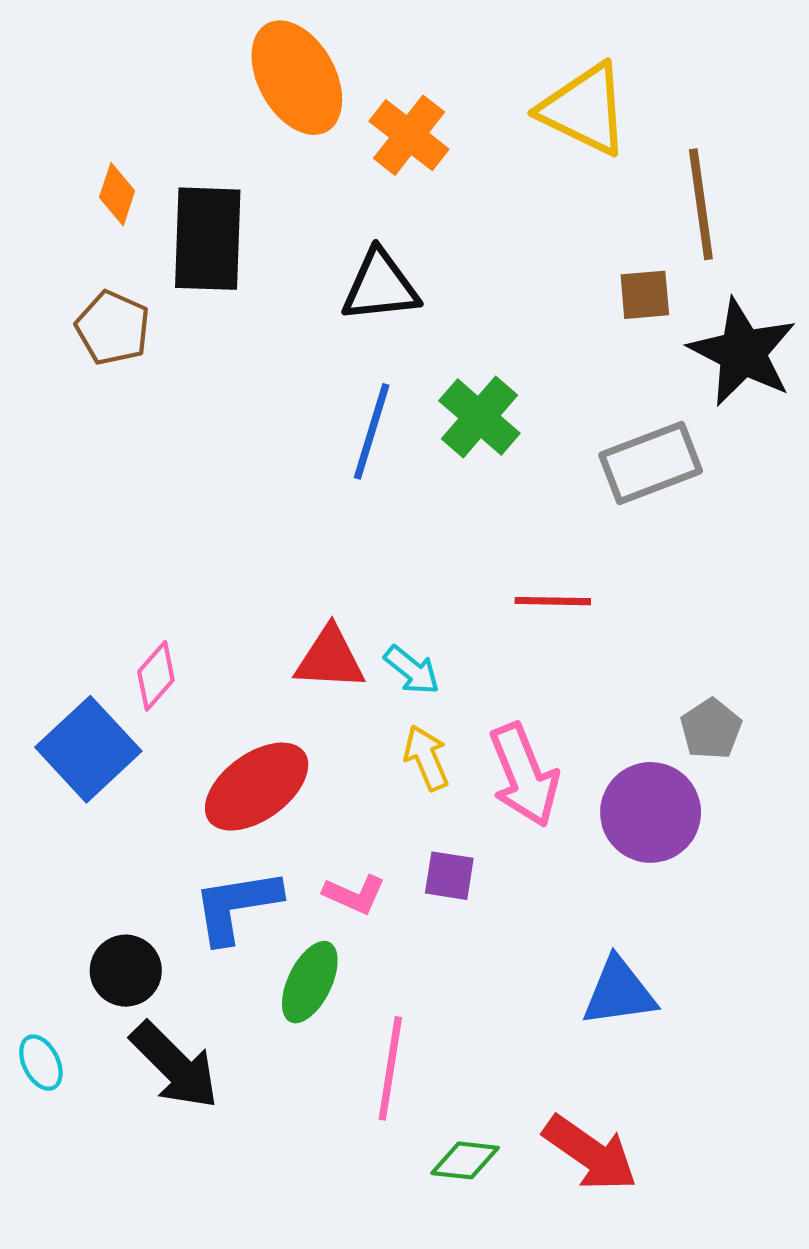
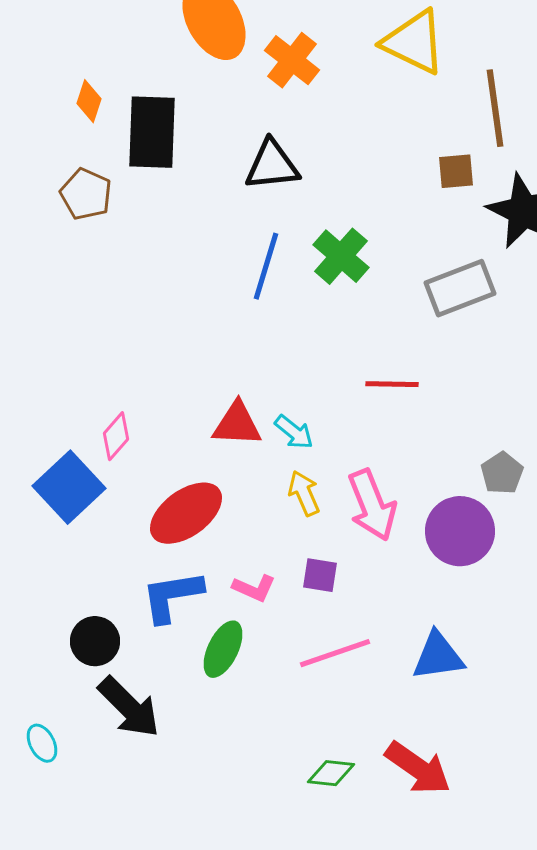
cyan ellipse: (41, 1063) -> (42, 743), moved
pink line: (390, 1068) -> (335, 653), moved, turned 62

